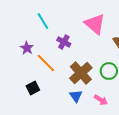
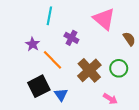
cyan line: (43, 21) -> (49, 16), turned 42
black square: (33, 88) -> (39, 86), size x1.5
blue triangle: (76, 96) -> (61, 95), moved

